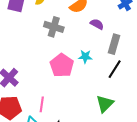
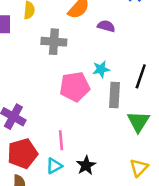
gray rectangle: (114, 44) -> (115, 95), moved
pink pentagon: (62, 65) -> (75, 87), turned -30

